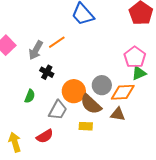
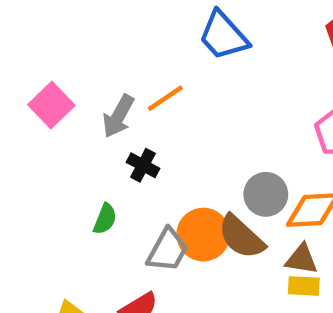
orange circle: (74, 91) -> (203, 235), moved
yellow rectangle: (86, 126) -> (304, 286), moved

